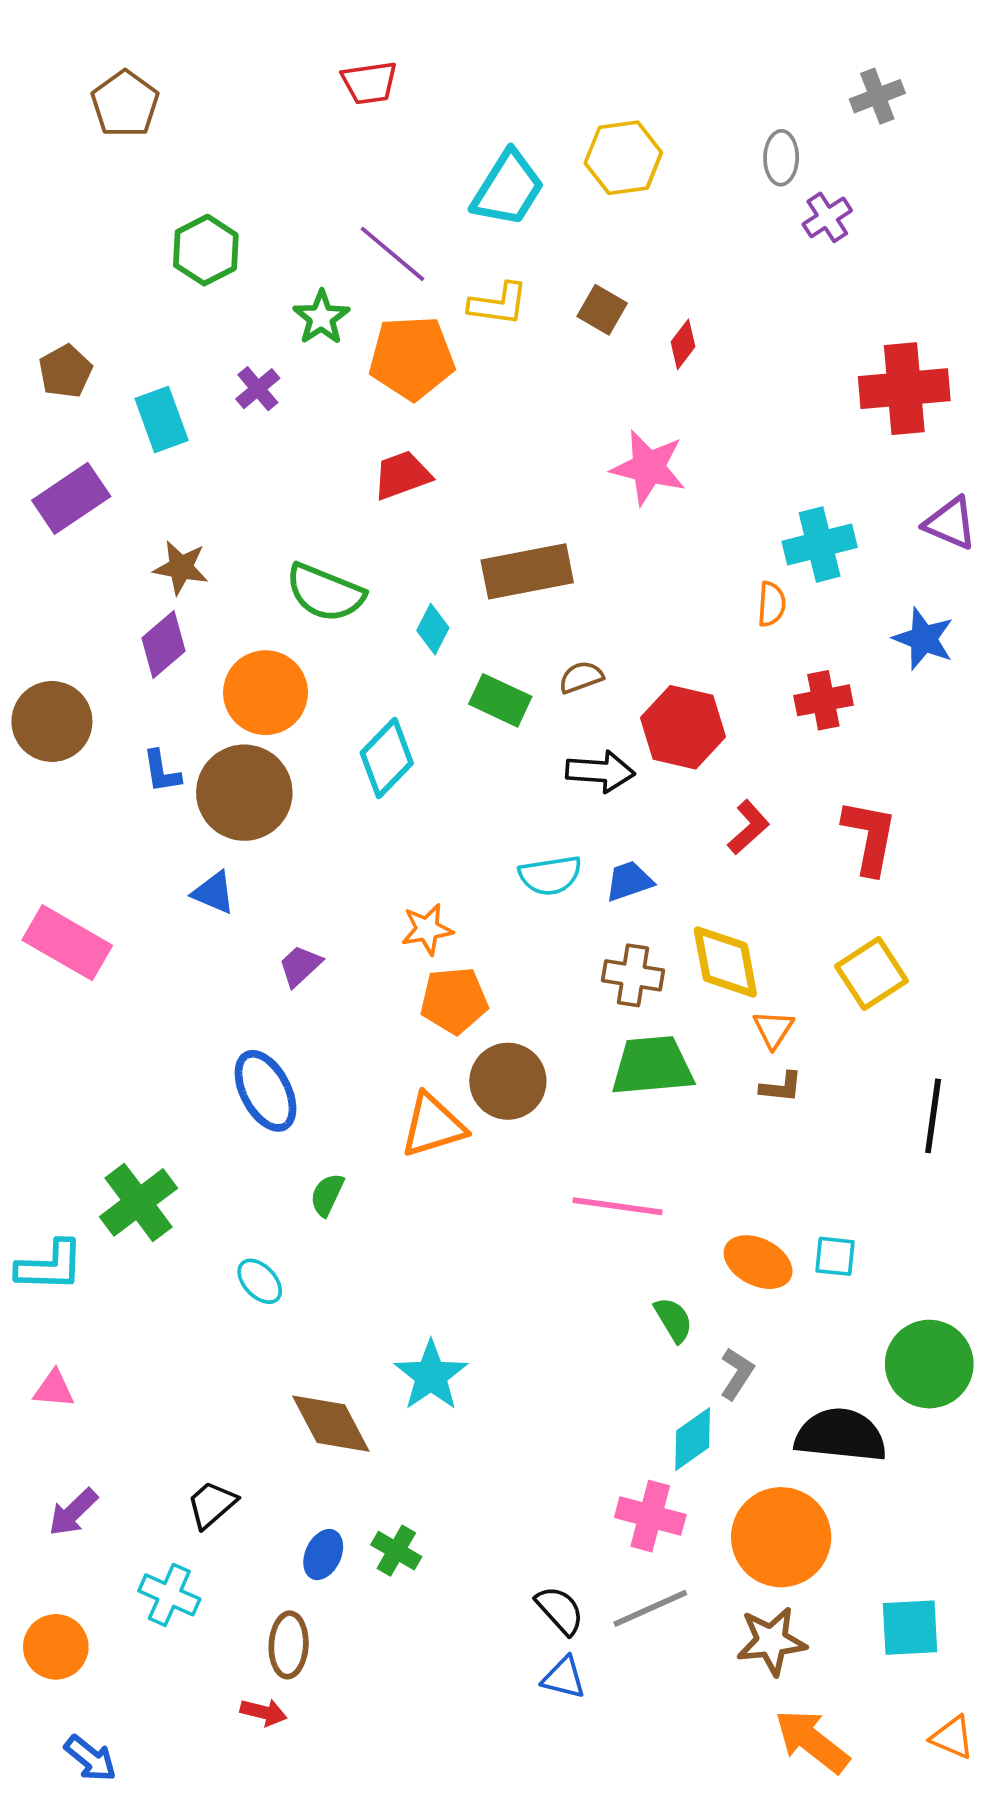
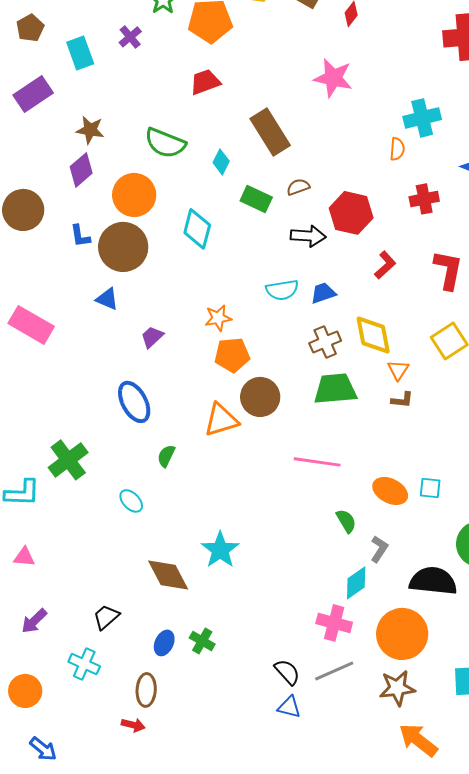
brown rectangle: (527, 571) -> (270, 132), turned 69
cyan diamond: (387, 758) -> (197, 229), turned -30
brown cross: (633, 975) -> (325, 342), turned -32

